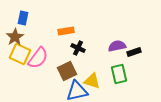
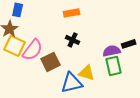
orange rectangle: (66, 31) -> (72, 13), moved
purple semicircle: (117, 46) -> (112, 51), moved
brown square: (67, 71) -> (51, 62), moved

